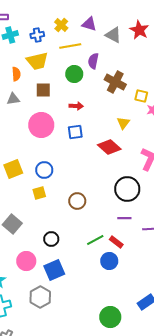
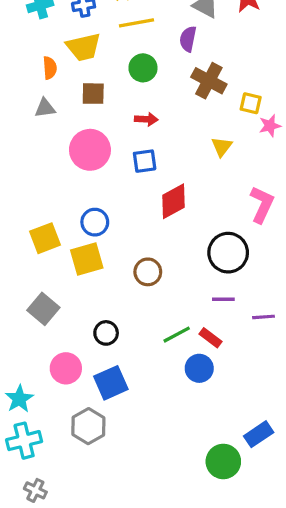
purple semicircle: (93, 61) -> (188, 39), moved
red diamond: (109, 147) -> (174, 201), moved, turned -70
yellow square: (13, 169) -> (45, 238), moved
yellow square: (39, 193) -> (87, 259), size x1.5
green circle: (110, 317) -> (223, 461), moved

